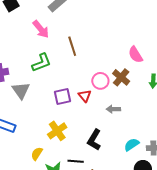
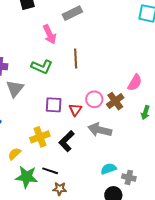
pink semicircle: (135, 55) -> (135, 83), turned -132
green L-shape: (41, 63) -> (42, 67), turned 30
gray arrow: (113, 109) -> (100, 130), size x1.6
black L-shape: (94, 140) -> (67, 141), moved

